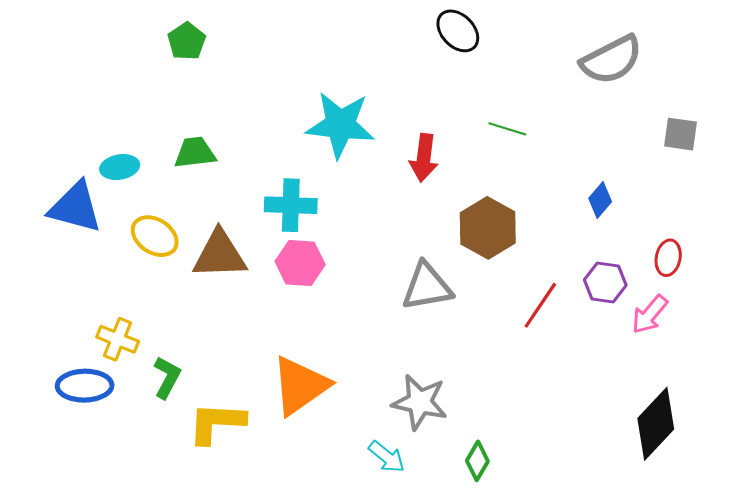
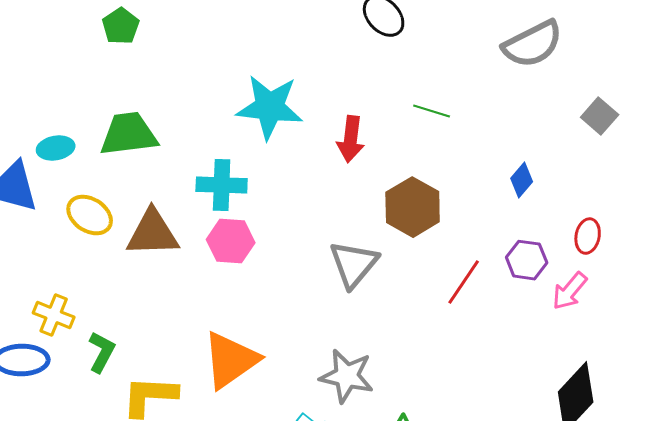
gray square: (681, 134) -> (600, 116), turned 33
green trapezoid: (195, 153) -> (129, 134), size x1.4
gray triangle: (427, 287) -> (354, 264), turned -40

